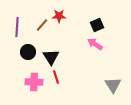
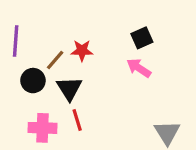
red star: (59, 16) -> (82, 51), moved
brown line: (42, 25) -> (55, 60), moved

